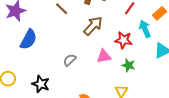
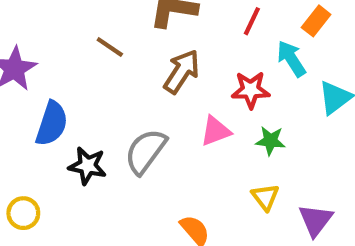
gray semicircle: (70, 60) -> (146, 151), size x1.6
black star: (41, 84) -> (88, 166), moved

